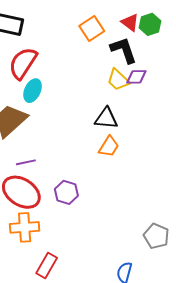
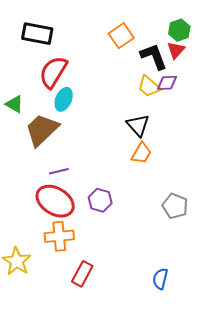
red triangle: (130, 22) -> (176, 50), moved, turned 36
black triangle: (106, 118) -> (138, 125), turned 45
gray pentagon: (156, 236) -> (175, 206), moved

